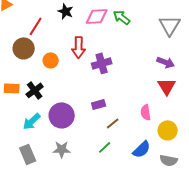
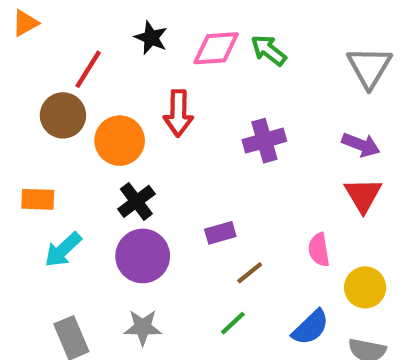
orange circle: (51, 60) -> (120, 141), size x1.5
purple cross: (102, 63) -> (264, 141), moved
black cross: (35, 90) -> (136, 201), moved
cyan arrow: (32, 121) -> (63, 250), moved

